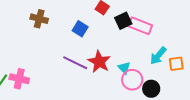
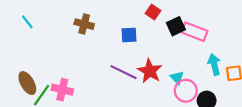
blue square: (80, 29) -> (129, 35), turned -35
cyan arrow: (158, 56) -> (214, 64), turned 126

